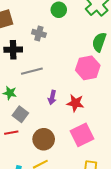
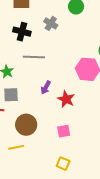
gray square: (20, 114) -> (11, 95), turned 35
pink square: (82, 135) -> (64, 131), size x0.6

